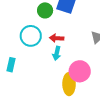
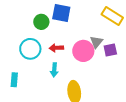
cyan arrow: (57, 53) -> (54, 70), moved
pink circle: (80, 71) -> (83, 51), moved

